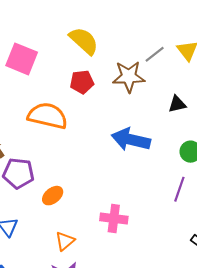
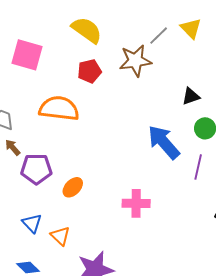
black triangle: (177, 104) -> (191, 96), moved
blue arrow: (131, 140) -> (164, 142), moved, turned 42
orange triangle: (65, 241) -> (60, 236), moved, turned -30

